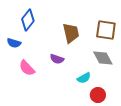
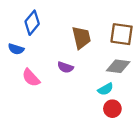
gray diamond: (103, 58) -> (118, 66), turned -55
cyan semicircle: (84, 78) -> (106, 89), moved

